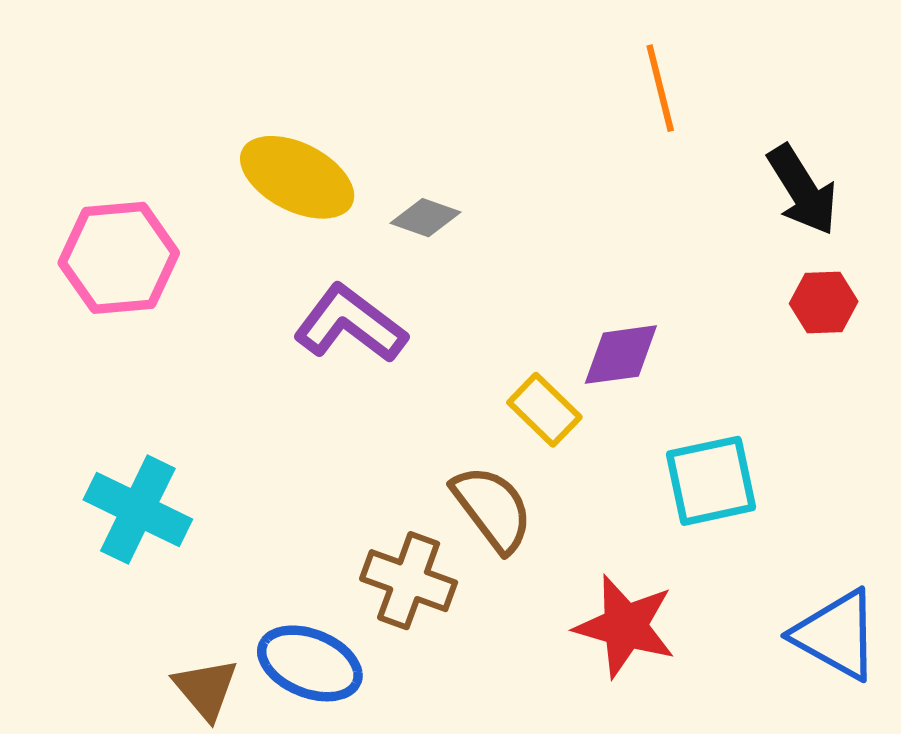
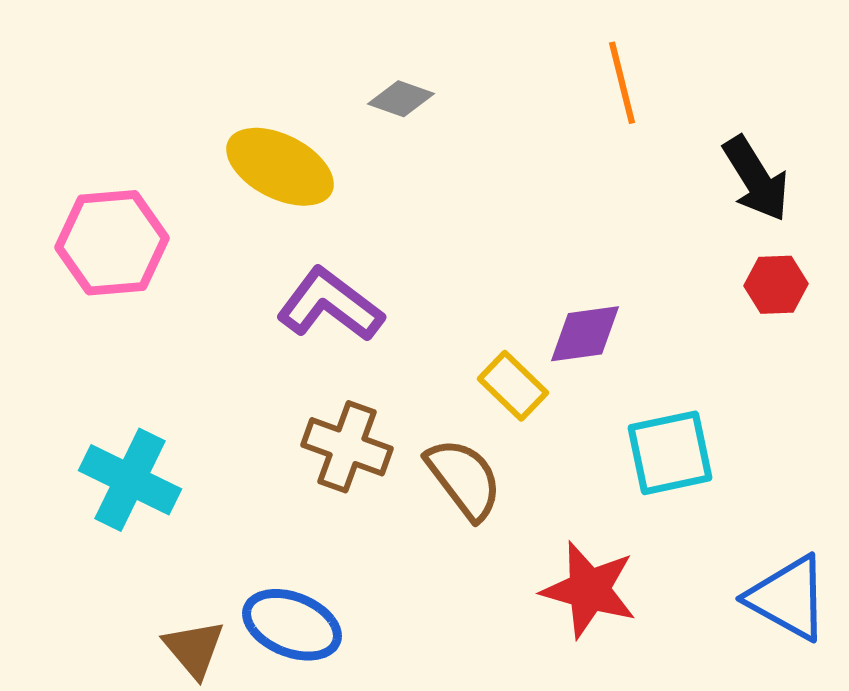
gray diamond: (426, 218) -> (401, 99), moved
brown cross: (409, 581) -> (347, 447), moved

